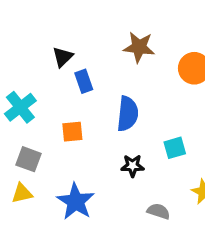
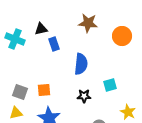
black triangle: (63, 57) -> (41, 29), turned 32
cyan cross: (20, 107) -> (15, 39), moved, turned -30
orange square: (72, 132) -> (44, 90), moved

